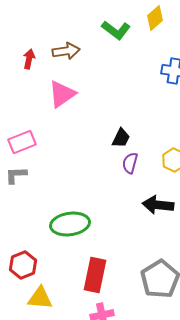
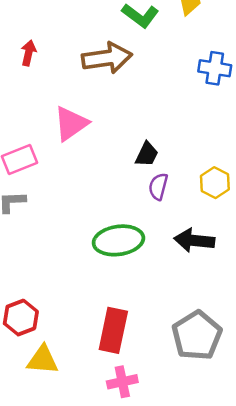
brown arrow: (66, 51) -> (107, 58), moved, size x1.4
pink triangle: (62, 94) -> (71, 124), moved
green ellipse: (70, 224) -> (118, 240), moved

